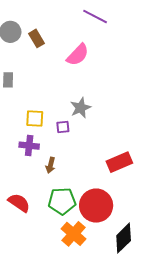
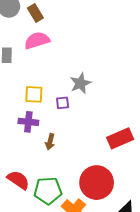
pink semicircle: (78, 55) -> (37, 40), moved, turned -150
green pentagon: (62, 201) -> (48, 191), moved

